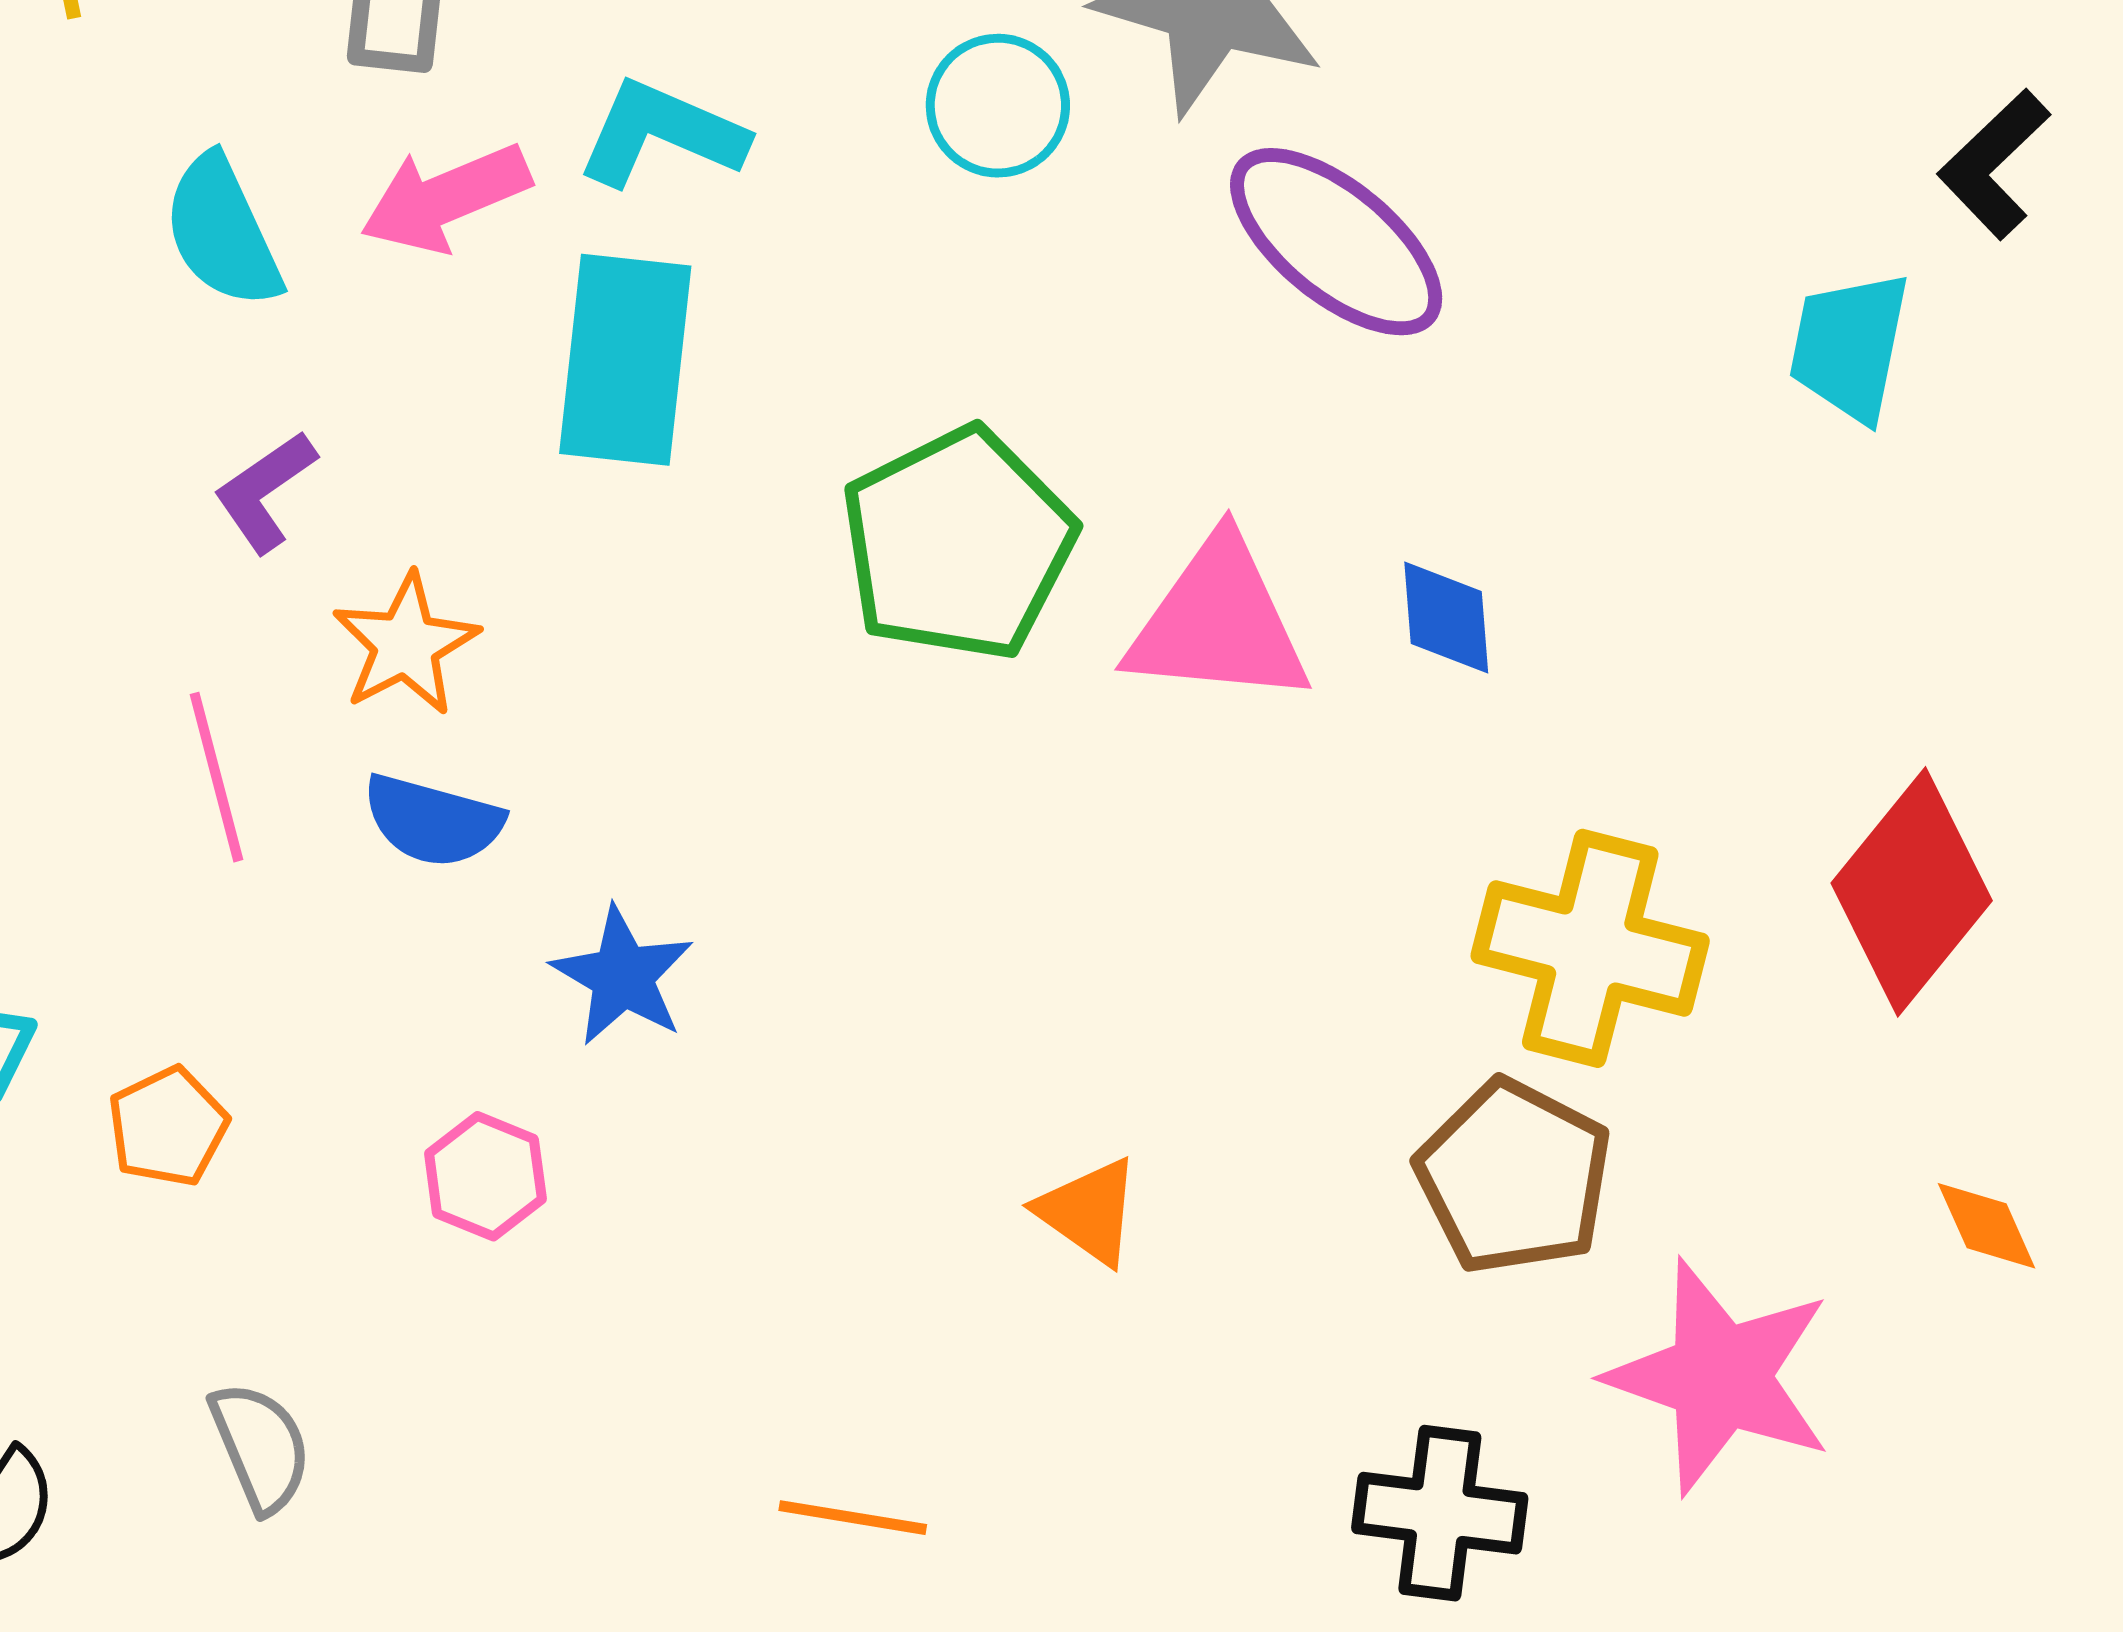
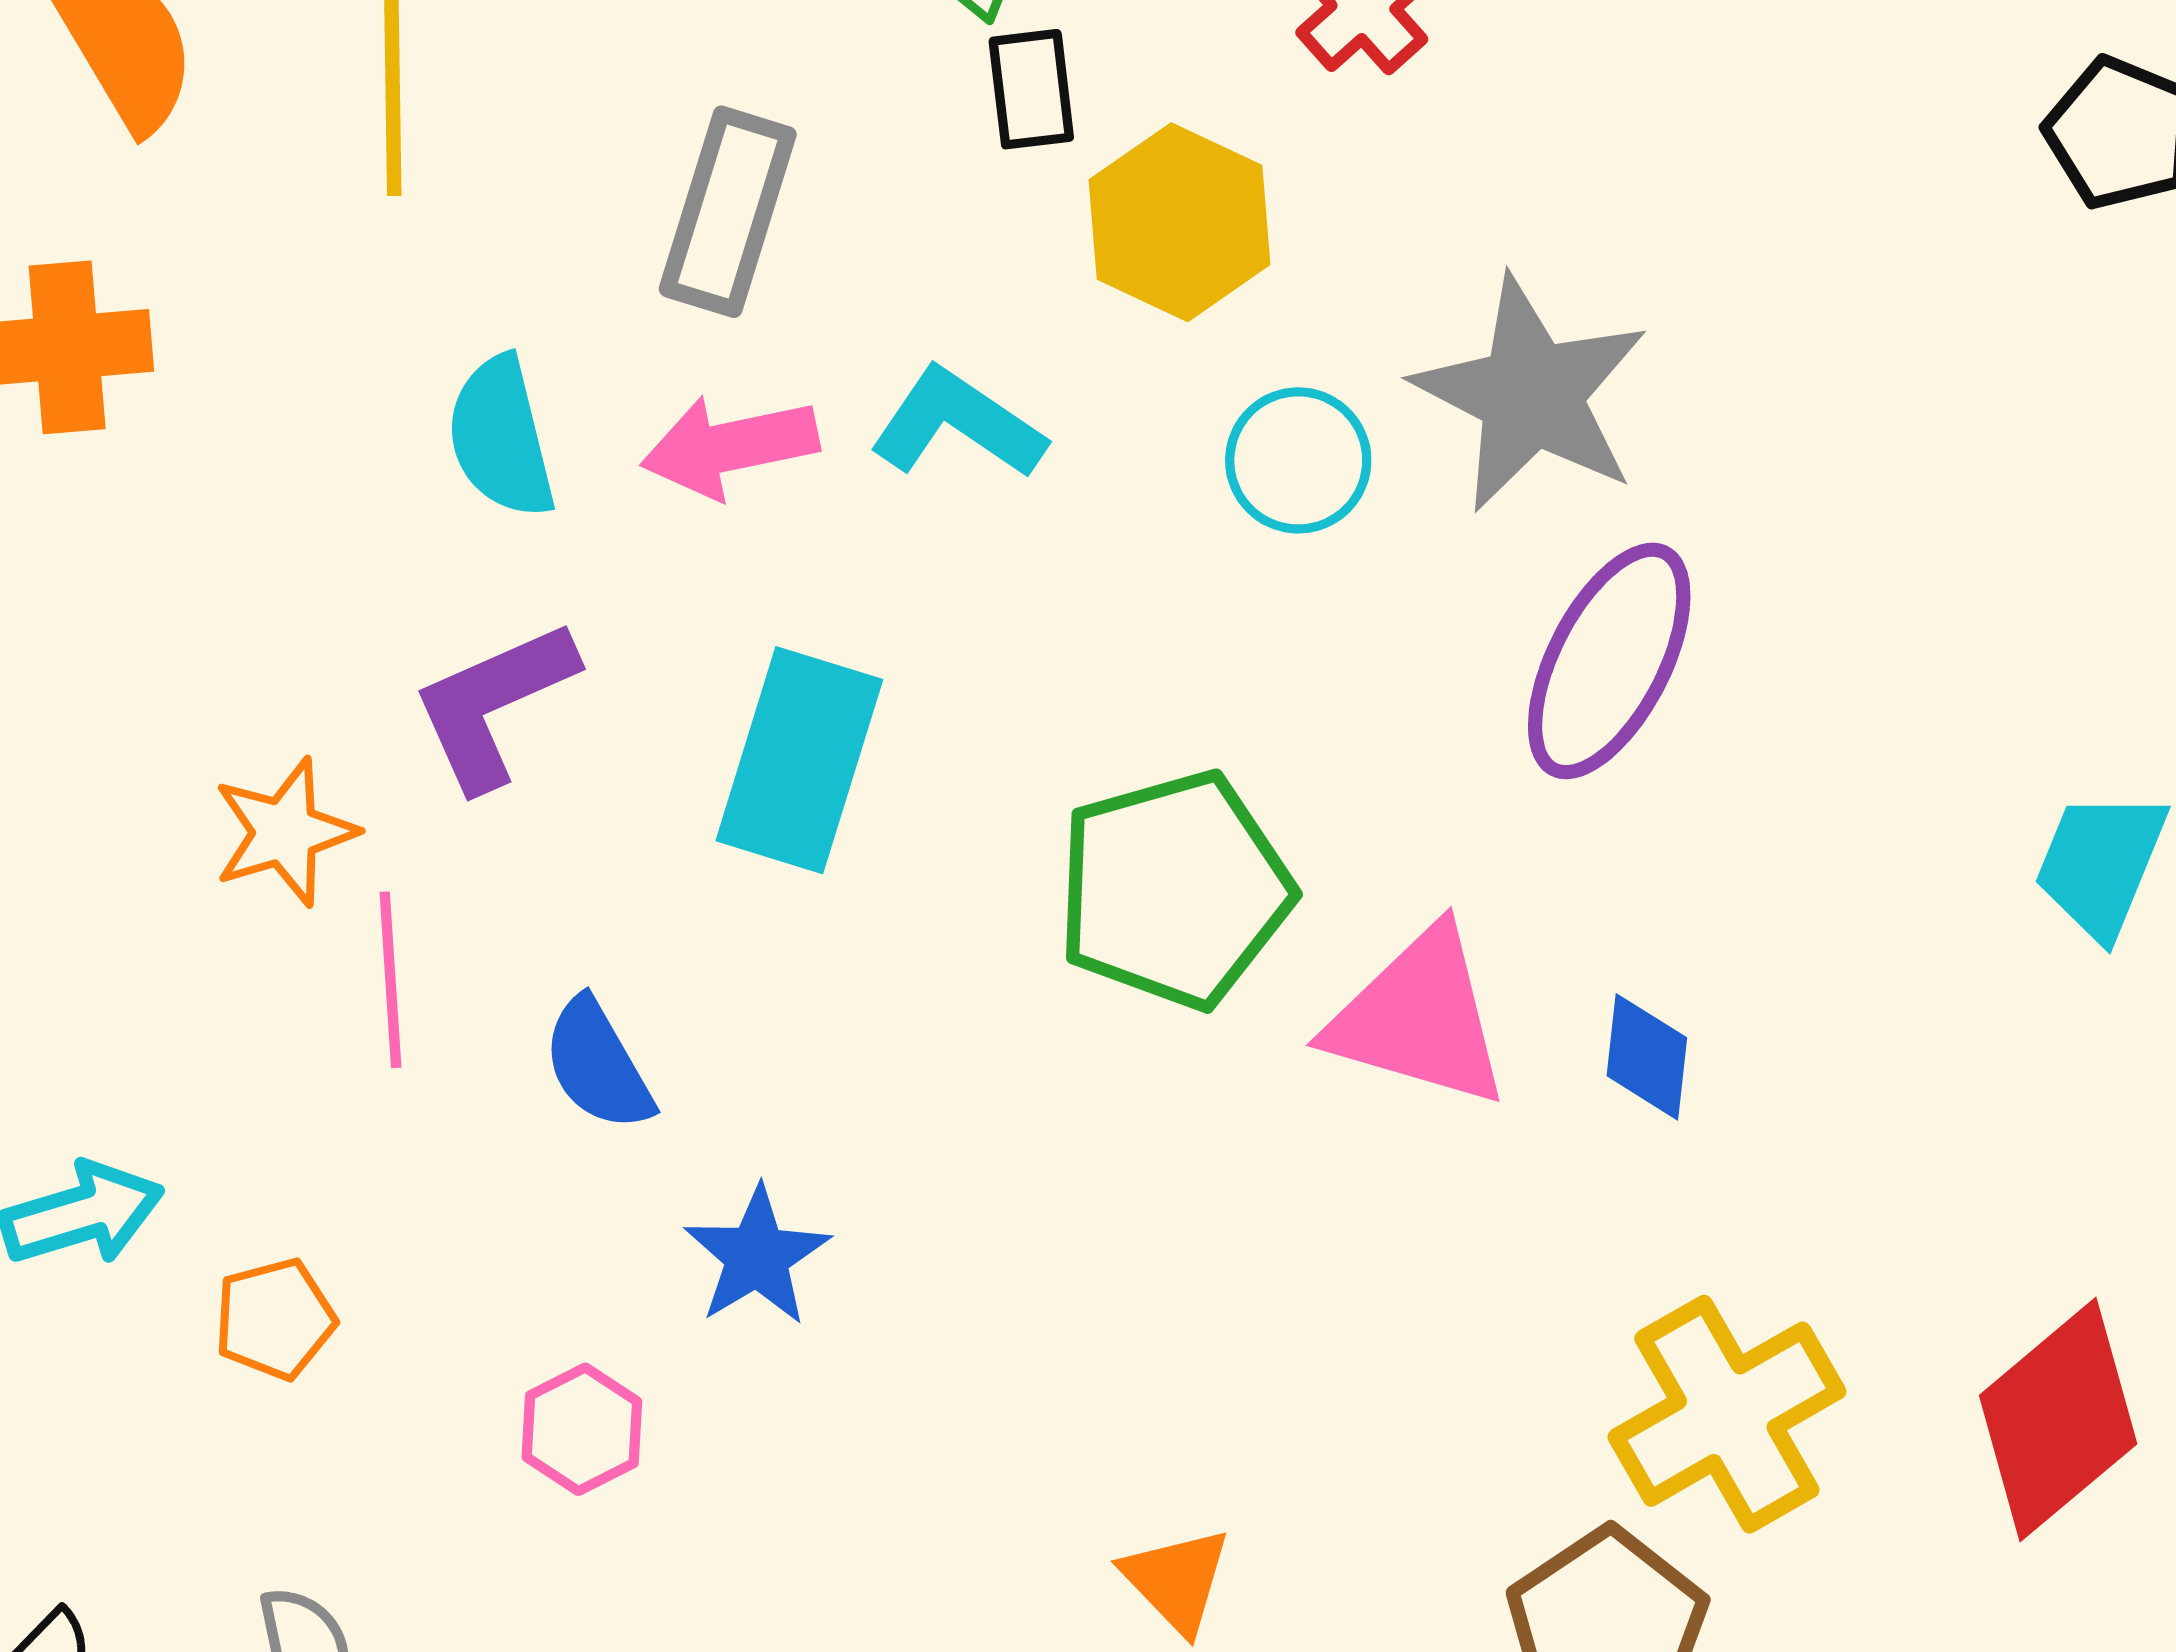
purple ellipse: (1336, 242) -> (1609, 661), turned 67
cyan rectangle: (625, 360) -> (799, 760), moved
purple L-shape: (265, 492) -> (494, 704), size x1.5
orange star: (406, 644) -> (285, 832), moved
blue semicircle: (433, 821) -> (598, 1065), turned 34
yellow cross: (1590, 948) -> (1727, 1414), turned 35

